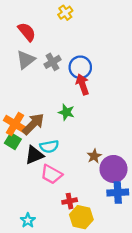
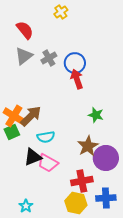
green star: (66, 112) -> (96, 115), moved
green square: (13, 141) -> (12, 132), turned 35
black triangle: (34, 155) -> (33, 157), moved
brown star: (94, 156) -> (88, 146), size x1.5
blue cross: (118, 193) -> (106, 198), moved
red cross: (70, 201) -> (82, 181), moved, size x1.5

